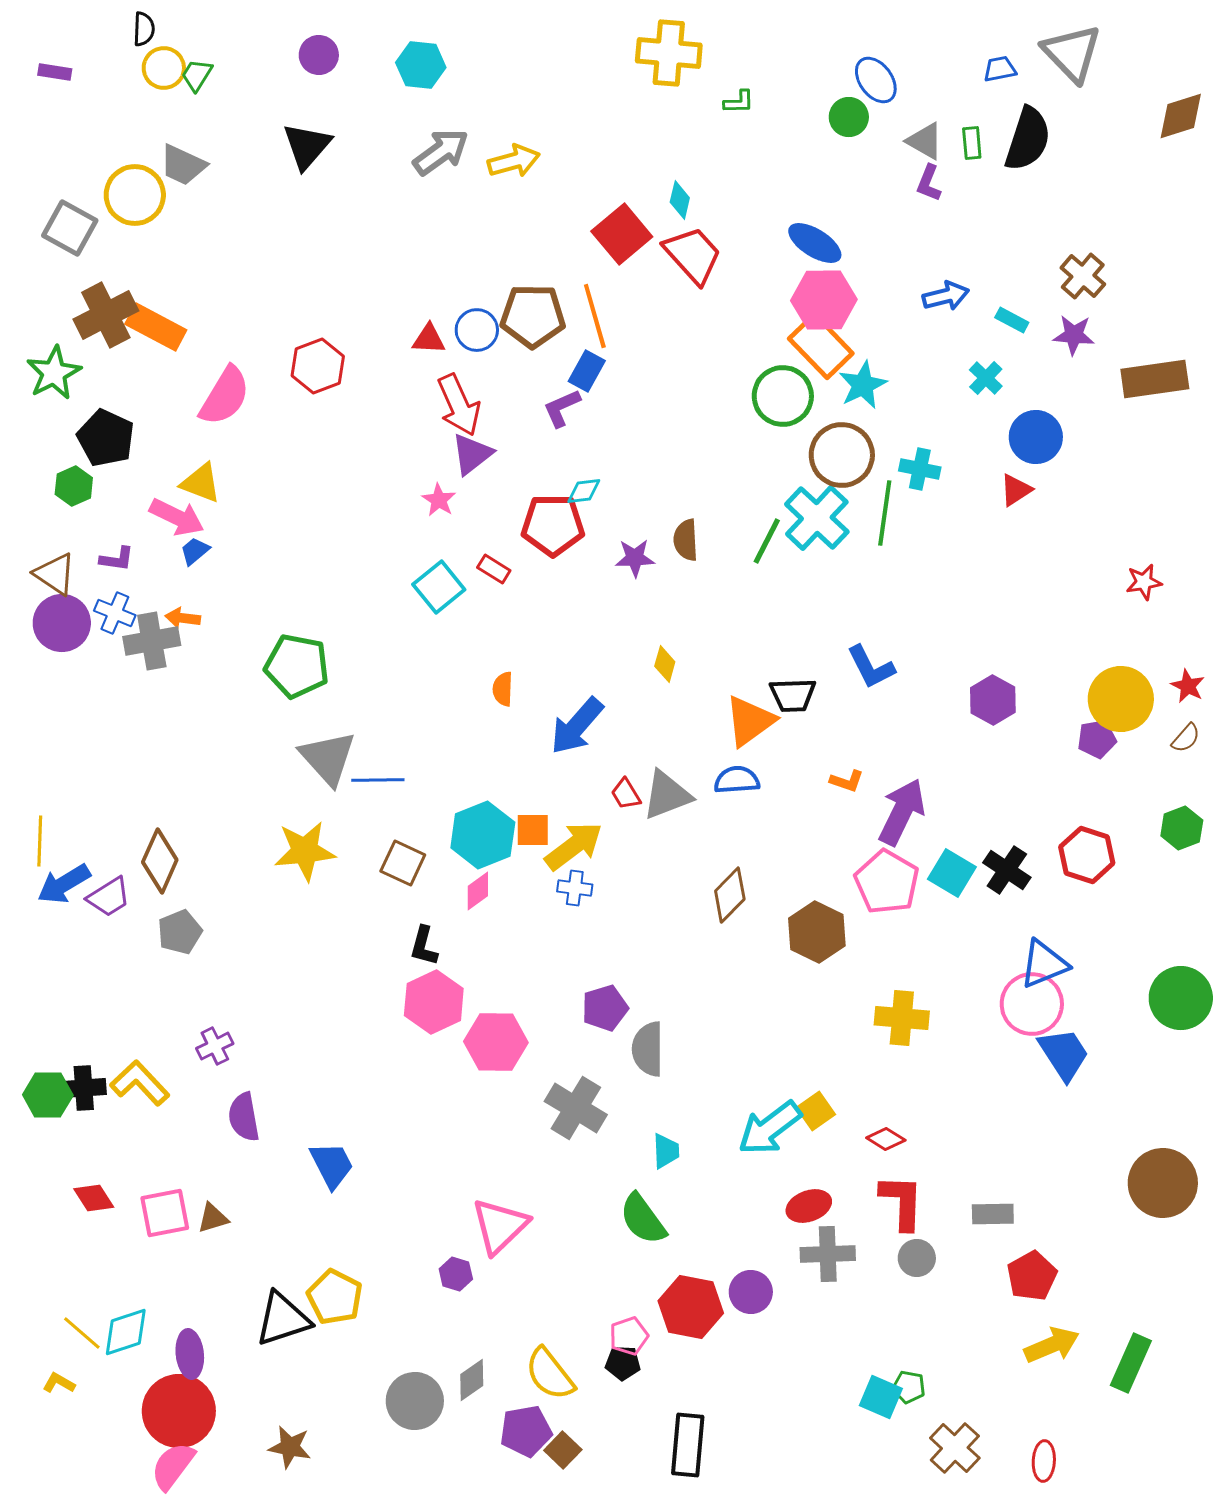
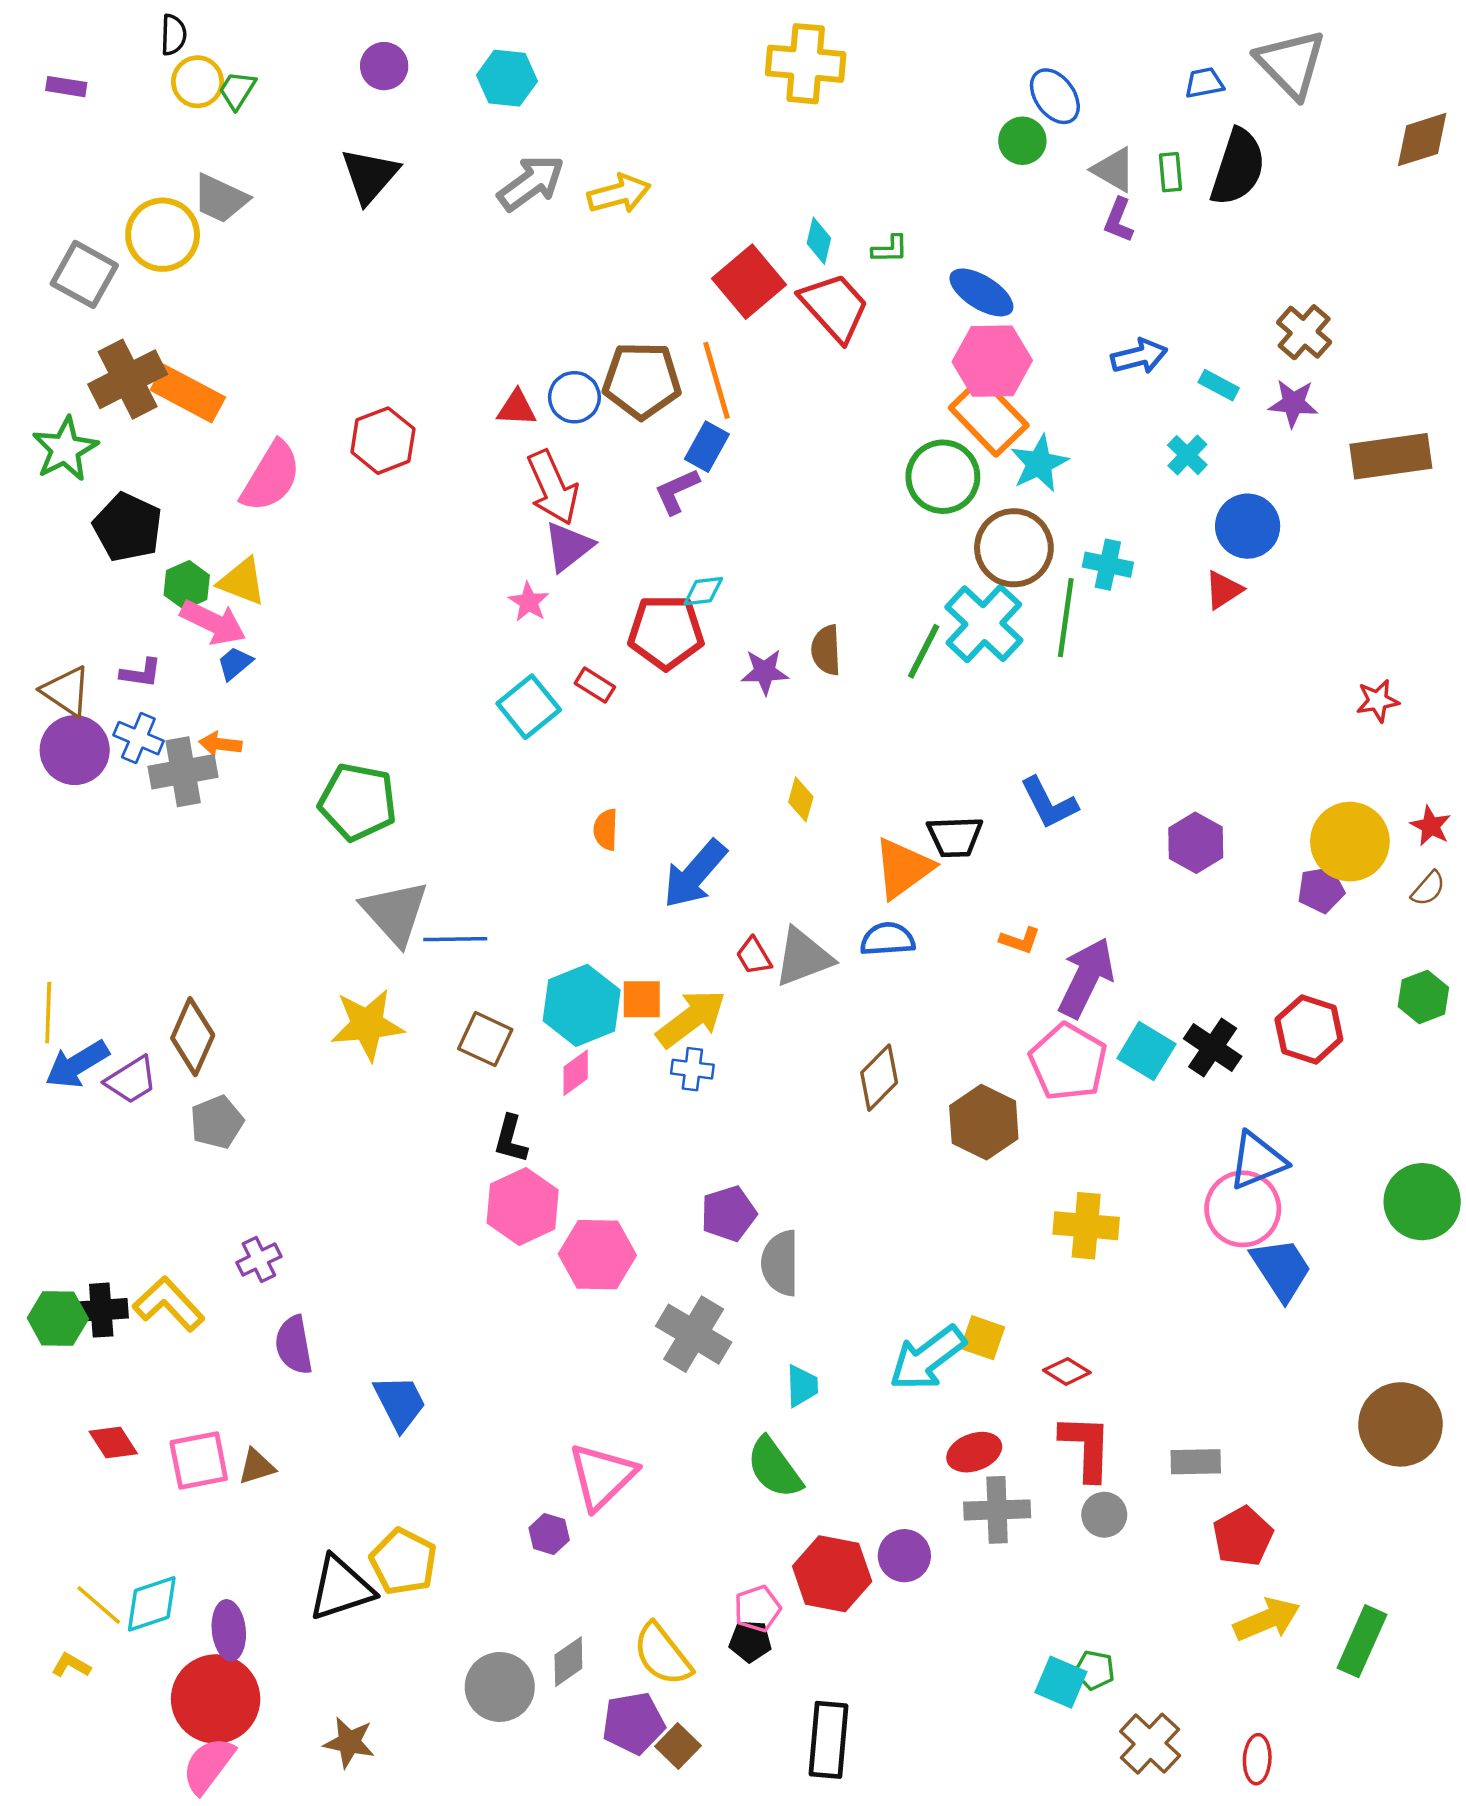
green L-shape: (739, 102) -> (890, 249), moved
green hexagon: (74, 486) -> (187, 585), moved
yellow square: (816, 1111) -> (983, 1338), turned -36

